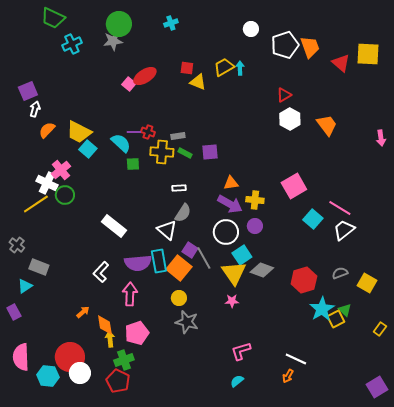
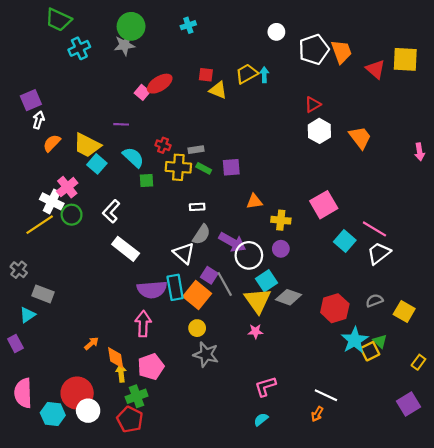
purple line: (134, 132) -> (121, 124), moved
purple arrow: (230, 204) -> (232, 242), moved
white L-shape: (101, 272) -> (111, 211), moved
purple square: (377, 387) -> (409, 404), moved

